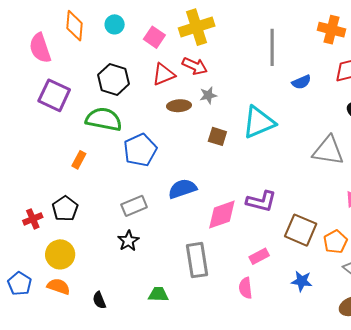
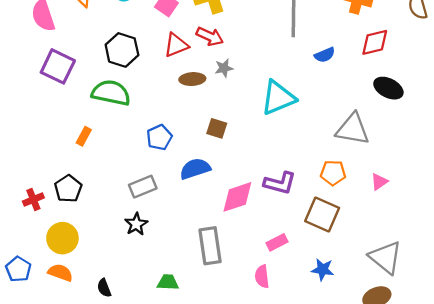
brown square: (217, 136) -> (217, 128), moved
blue pentagon: (140, 150) -> (159, 137), moved, size x0.7
orange pentagon: (335, 242) -> (333, 173), moved, turned 30

